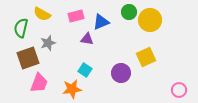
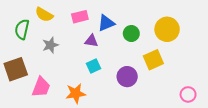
green circle: (129, 12) -> (131, 34), moved
yellow circle: (150, 20) -> (167, 29), moved
brown square: (28, 58) -> (16, 69), moved
cyan square: (85, 70) -> (93, 66), moved, turned 32

